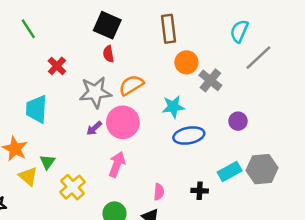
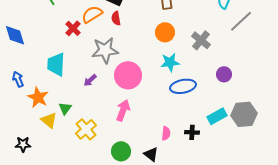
orange circle: (186, 62) -> (165, 32), moved
orange semicircle: (131, 85) -> (92, 14), moved
purple arrow: (94, 128) -> (90, 80), moved
pink semicircle: (159, 192) -> (166, 133), moved

